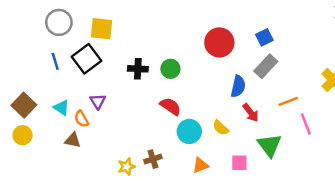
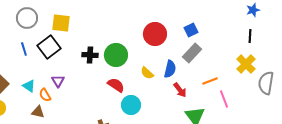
green circle: (170, 69) -> (116, 55), size x1.5
yellow semicircle: (221, 128) -> (147, 73), moved

